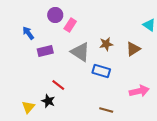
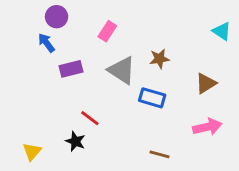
purple circle: (55, 15) -> (57, 17), moved
brown triangle: (133, 49) -> (206, 83), moved
yellow triangle: (28, 107) -> (32, 151), moved

